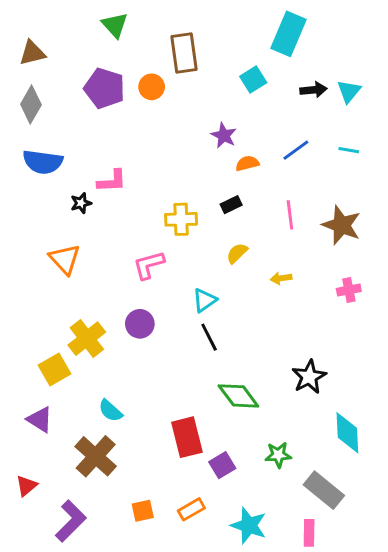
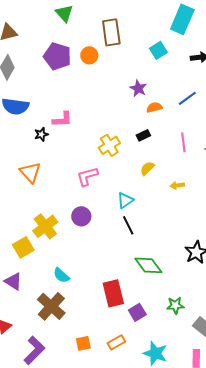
yellow cross: (181, 219) -> (109, 145), turned -30

